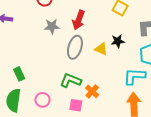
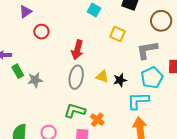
gray star: (52, 26) -> (35, 80), moved
black star: (118, 41) -> (120, 80), moved
green rectangle: (19, 74) -> (18, 71), moved

